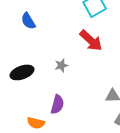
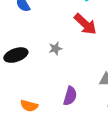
purple semicircle: (57, 104) -> (70, 96), moved

